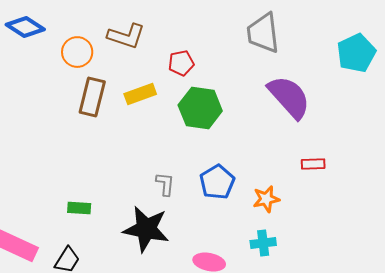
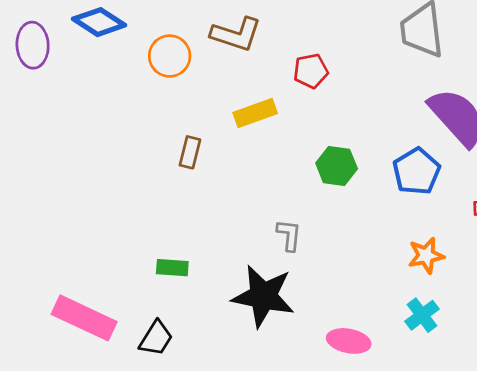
brown rectangle: (92, 97) -> (190, 152), moved, size x0.6
green hexagon: (200, 108) -> (337, 166), moved, size x0.7
blue pentagon: (217, 182) -> (417, 171), moved
cyan cross: (263, 243) -> (422, 315), turned -30

